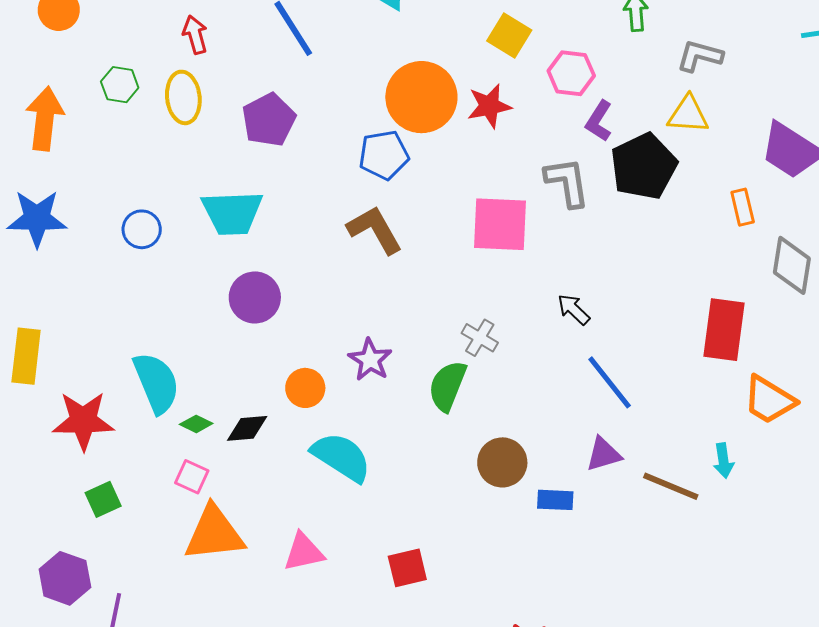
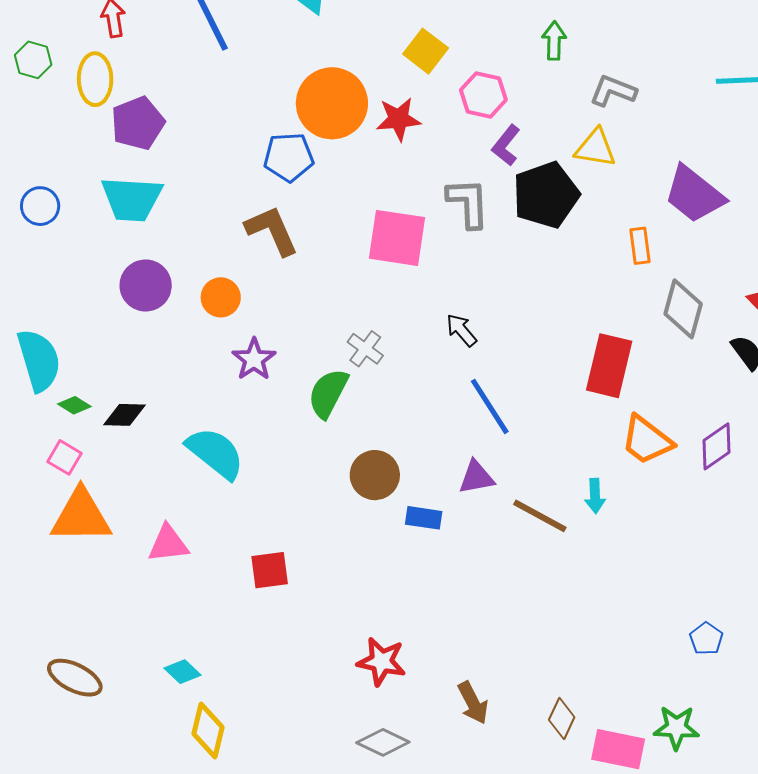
purple pentagon: (269, 120) -> (138, 123), moved
orange circle: (305, 388) -> (221, 297), moved

